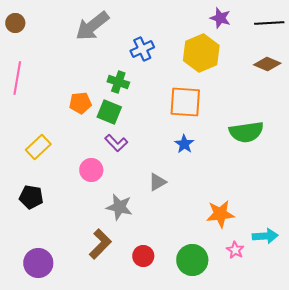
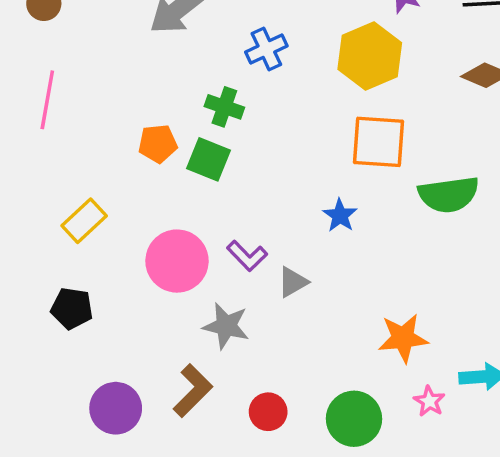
orange square: (185, 102) -> (379, 142), moved
purple L-shape: (116, 143) -> (247, 256), moved
pink circle: (91, 170) -> (177, 261), size x1.5
purple circle: (38, 263) -> (116, 408), moved

